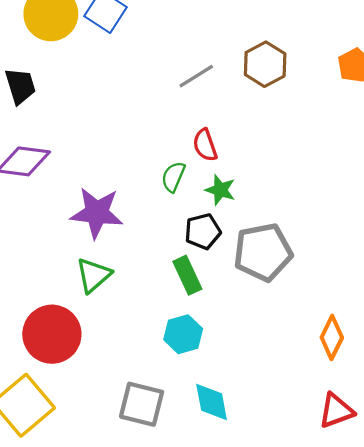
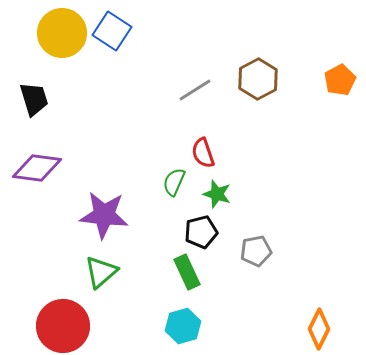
gray pentagon: (263, 252) -> (256, 251), size x0.6

